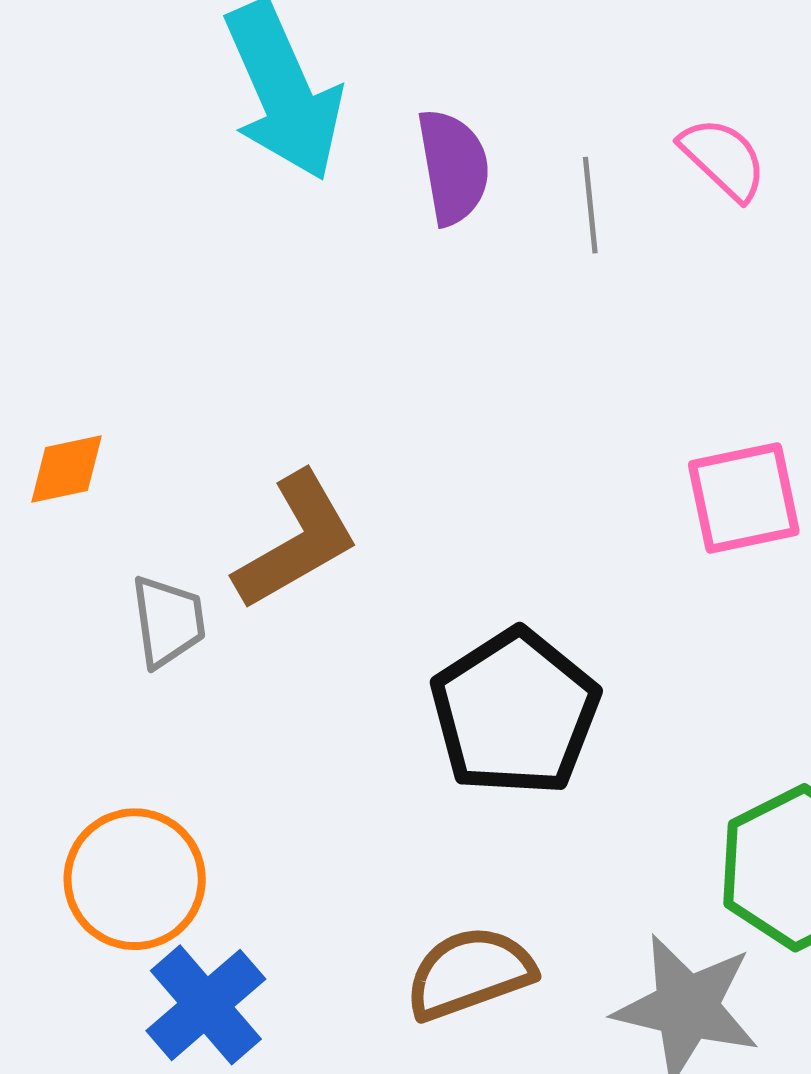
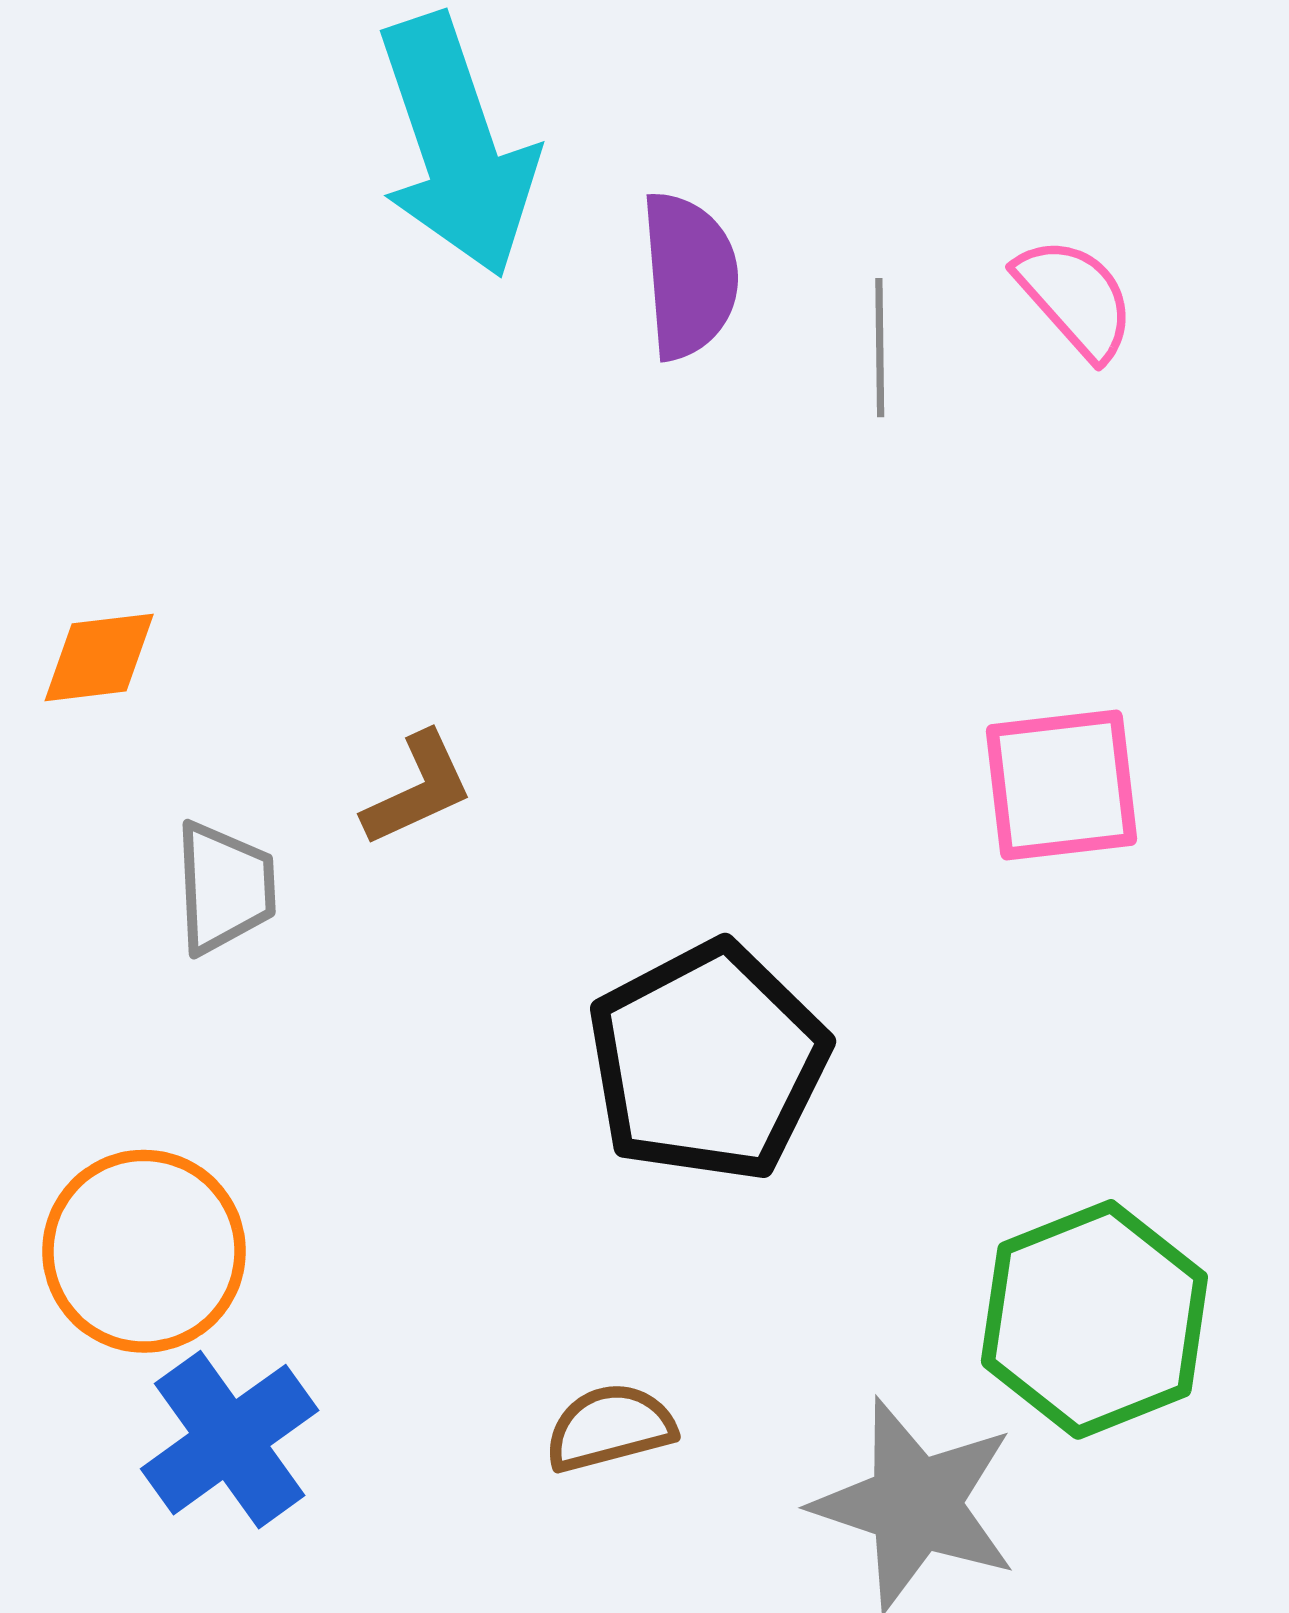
brown L-shape: (296, 541) -> (418, 789), size x0.6
brown semicircle: (470, 973) -> (610, 1428), size x0.7

